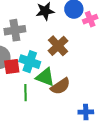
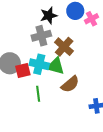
gray cross: (15, 30) -> (41, 36), moved
green triangle: (45, 77) -> (56, 66), moved

